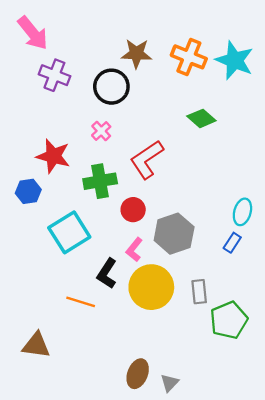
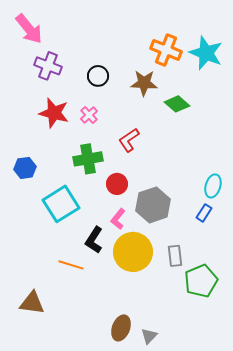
brown star: (136, 54) -> (144, 83), moved
black circle: (111, 87) -> (98, 76), size x0.7
red star: (53, 156) -> (54, 113), moved
red L-shape: (147, 159) -> (129, 140), size x0.7

